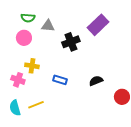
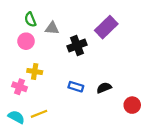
green semicircle: (28, 18) -> (30, 19), turned 64
blue rectangle: (60, 80) -> (76, 87), moved
cyan semicircle: (15, 108) -> (16, 117), turned 133

